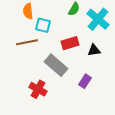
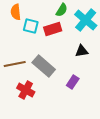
brown line: (27, 42) -> (15, 64), moved
red rectangle: (70, 43) -> (53, 29), moved

